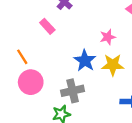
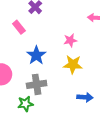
blue star: (85, 61) -> (36, 55), moved

